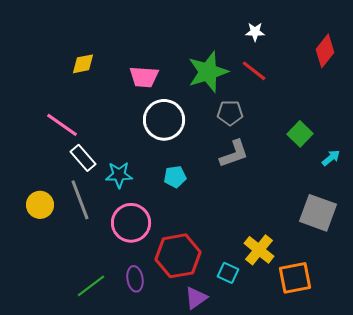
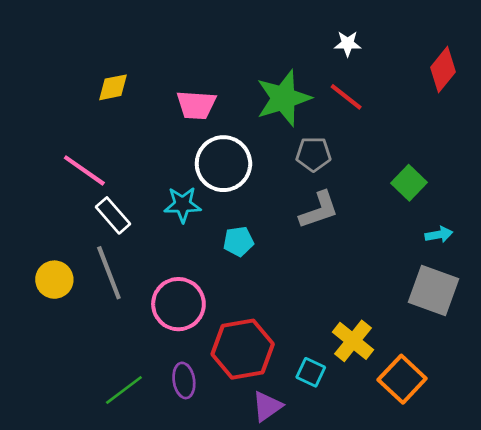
cyan arrow: (331, 158) -> (439, 235), moved, turned 30
cyan star: (119, 175) -> (183, 205), moved
orange square: (295, 278) -> (402, 379), turned -36

